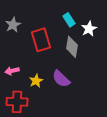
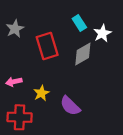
gray diamond: (72, 47) -> (83, 54), turned 50
purple semicircle: (61, 79) -> (70, 106), moved

